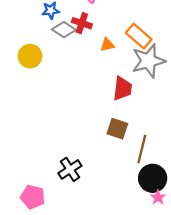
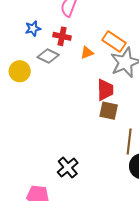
gray diamond: (64, 30) -> (48, 56), moved
brown square: (117, 129) -> (109, 111), moved

